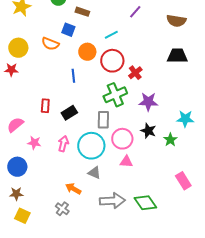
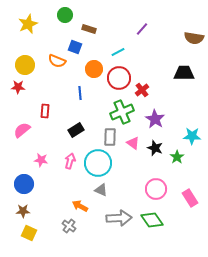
brown semicircle: (176, 21) -> (194, 38), moved
purple star: (148, 102) -> (155, 119), turned 30
red rectangle: (45, 106) -> (45, 111), moved
pink semicircle: (15, 125) -> (22, 130), moved
pink circle: (122, 139) -> (156, 189), moved
pink triangle: (126, 162) -> (133, 143), moved, turned 32

